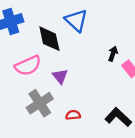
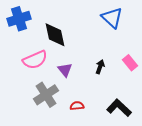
blue triangle: (76, 20) -> (112, 18), moved
black arrow: (113, 54) -> (100, 67), moved

